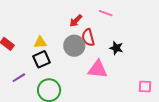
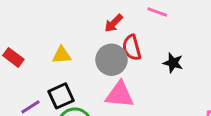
black square: (41, 59) -> (61, 96), moved
pink triangle: (98, 69) -> (120, 95), moved

